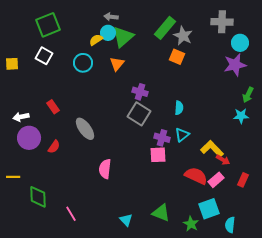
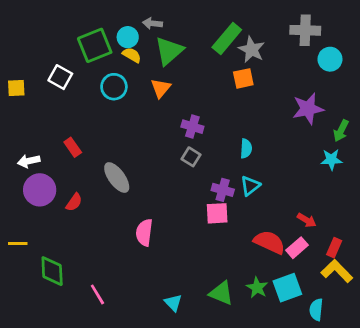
green square: (48, 25) -> (95, 45), moved
cyan circle: (108, 33) -> (128, 37), moved
yellow semicircle: (96, 40) -> (132, 55), turned 64
orange square: (177, 57) -> (243, 78), turned -35
purple star: (235, 65) -> (308, 109), moved
gray square: (139, 114) -> (191, 157), size x0.6
yellow L-shape: (212, 149) -> (337, 271), moved
green star: (191, 224) -> (257, 288), moved

